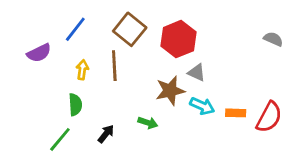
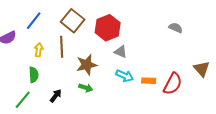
brown star: (170, 91) -> (87, 65), moved

